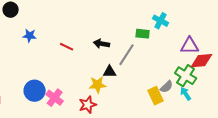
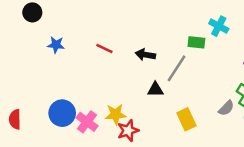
red line: (67, 47) -> (104, 48), moved
yellow star: (98, 85) -> (116, 114), moved
yellow rectangle: (156, 96) -> (186, 119), moved

